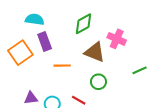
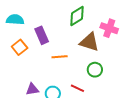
cyan semicircle: (35, 19) -> (15, 20), moved
orange square: (20, 53) -> (20, 47), size x0.7

